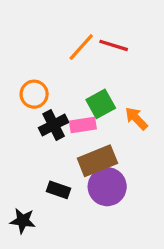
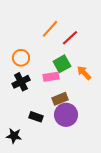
red line: (114, 45) -> (70, 38), moved, turned -60
black cross: (54, 125) -> (21, 82), moved
brown rectangle: (97, 161) -> (60, 99), size x0.7

